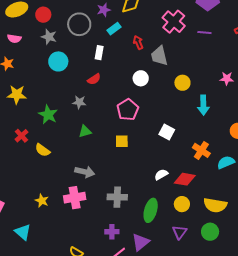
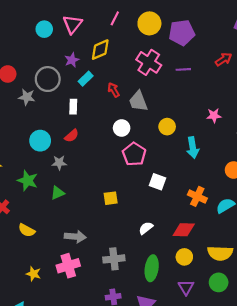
gray star: (49, 37) -> (27, 97), moved
cyan circle: (58, 61) -> (40, 141), moved
pink pentagon: (128, 110) -> (134, 154), moved
green triangle: (85, 131) -> (58, 193), moved
yellow semicircle: (43, 150) -> (27, 230), moved
white semicircle: (161, 175) -> (146, 228), moved

